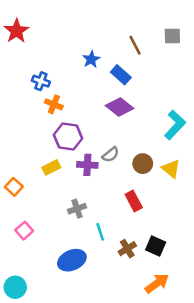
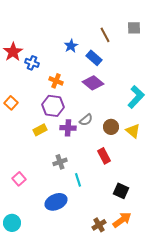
red star: (16, 31) -> (13, 52), moved
orange cross: (54, 104) -> (56, 81), moved
orange square: (14, 187) -> (11, 103), moved
brown cross: (127, 249) -> (99, 225), moved

